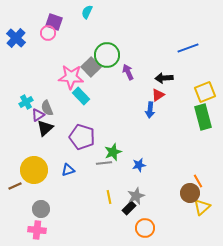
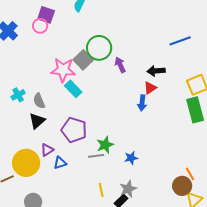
purple triangle: (38, 115) -> (47, 150), moved

